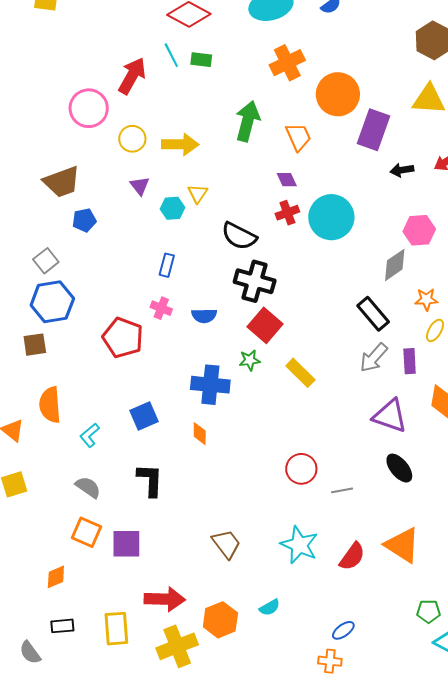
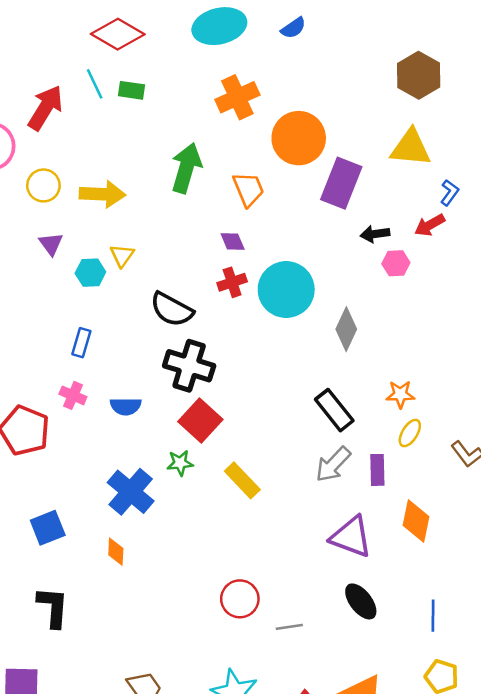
pink hexagon: (419, 230) -> (396, 263), moved, size x0.7
gray diamond: (395, 265) -> (346, 329), moved, turned -32
blue cross: (210, 385) -> (131, 492), turned 33

